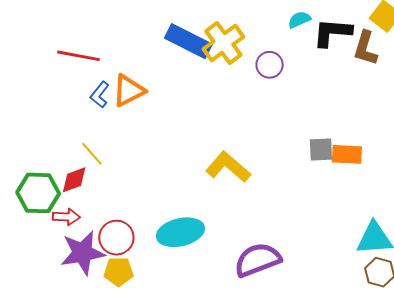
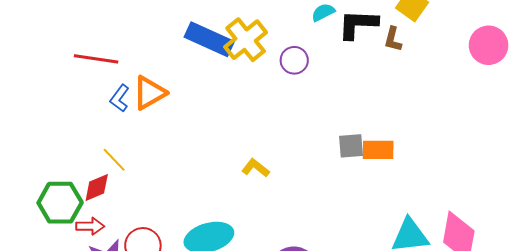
brown L-shape: (365, 48) -> (393, 39), size x0.7
yellow L-shape: (228, 167) -> (256, 168), size x0.6

